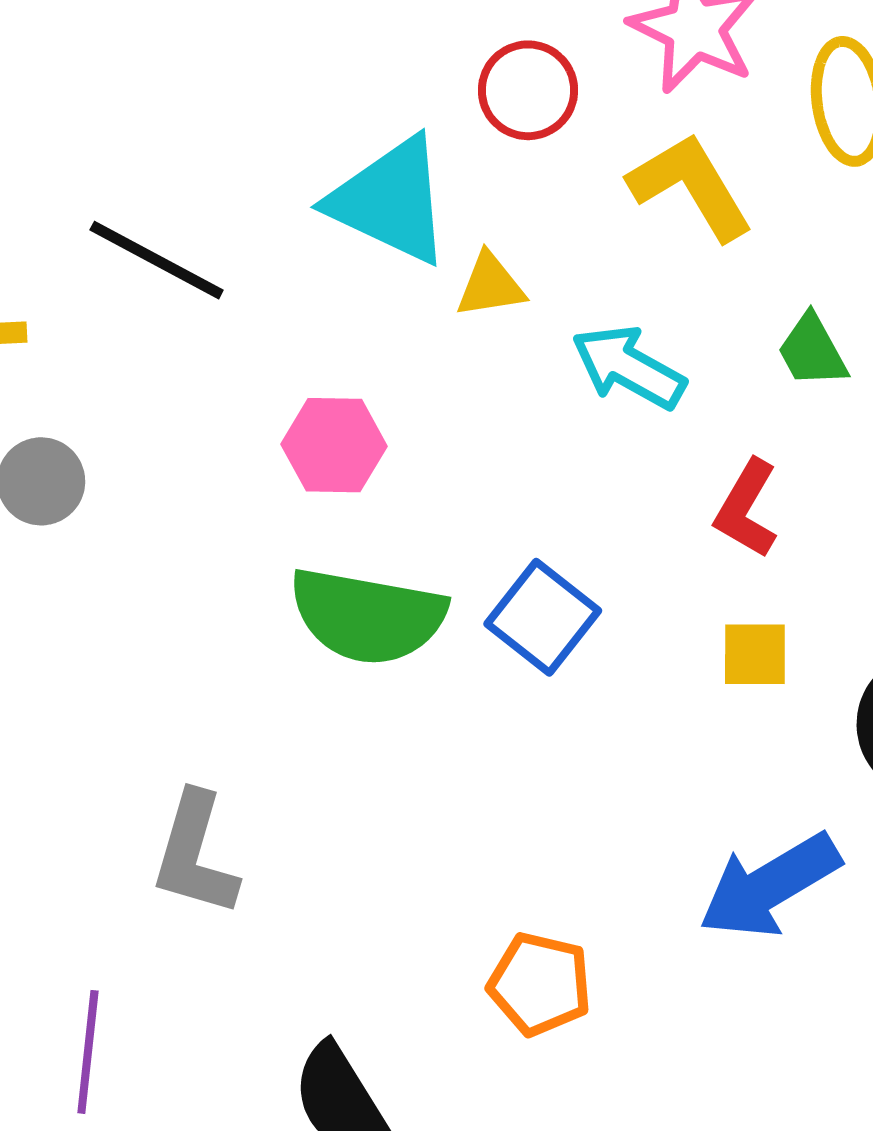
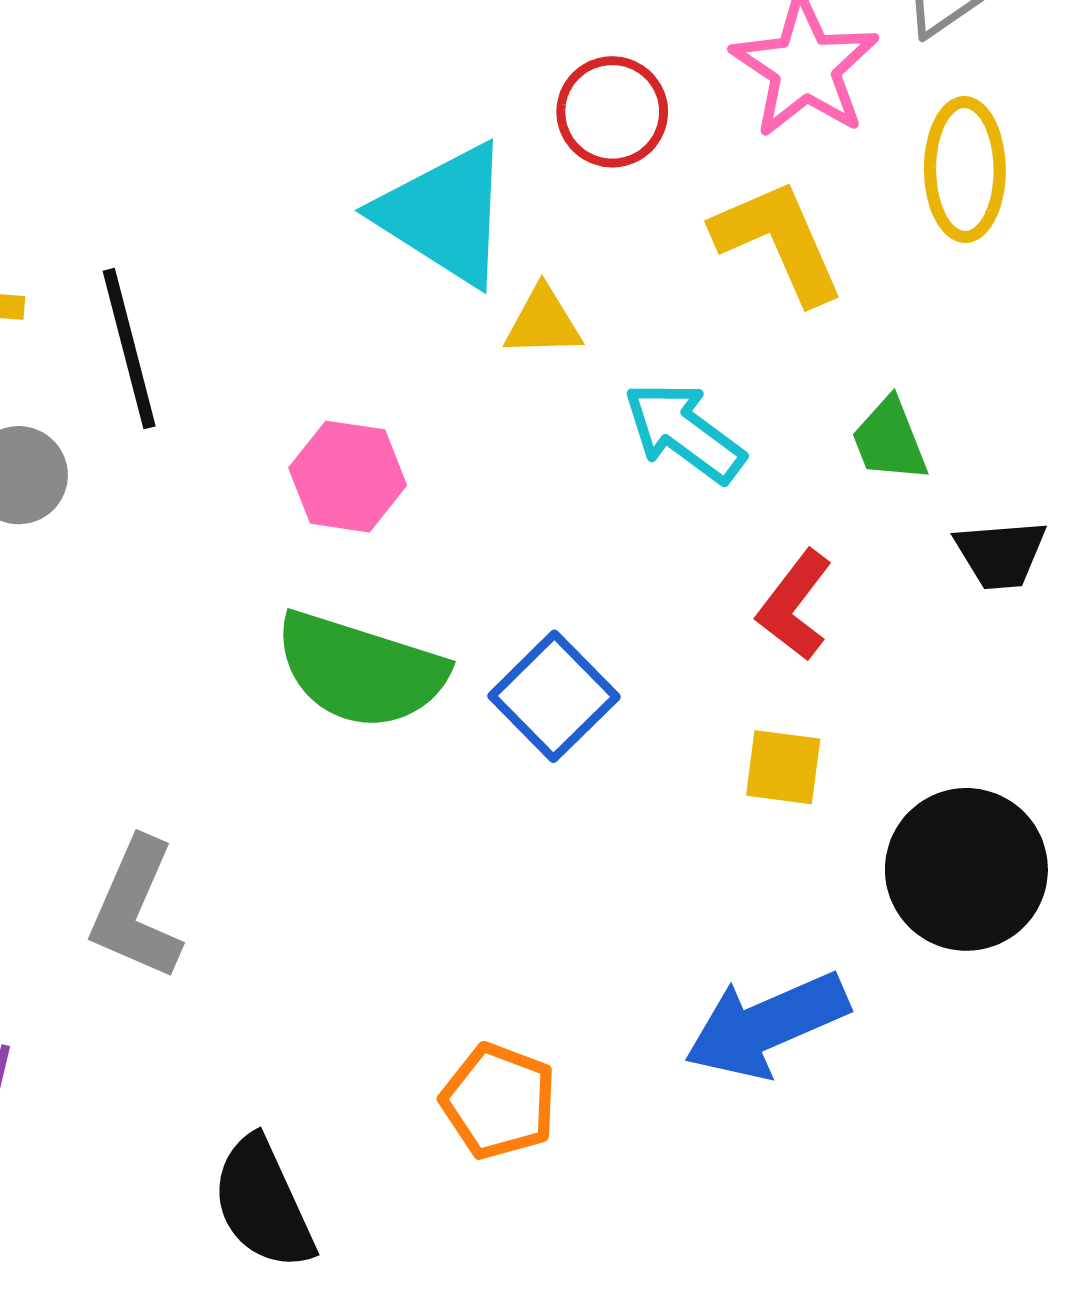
black line: (157, 260) -> (129, 349), moved, turned 40

